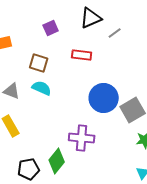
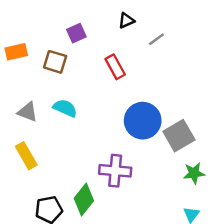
black triangle: (91, 18) -> (126, 21), size x0.6
red rectangle: (82, 55) -> (115, 67), turned 54
brown square: (39, 63) -> (55, 62), moved

